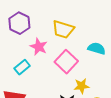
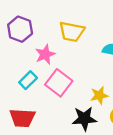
pink star: (39, 47) -> (45, 54), turned 30
pink square: (66, 62) -> (59, 83), moved

